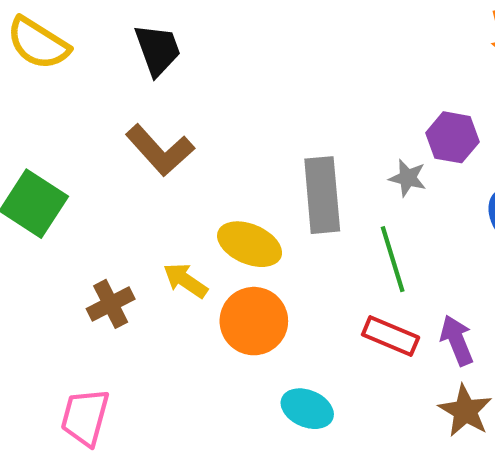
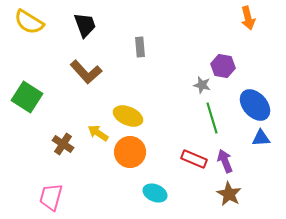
gray rectangle: (322, 195) -> (140, 47), moved, size x0.6
green line: (393, 259) -> (212, 118), moved
brown cross: (111, 304) -> (63, 144), turned -30

